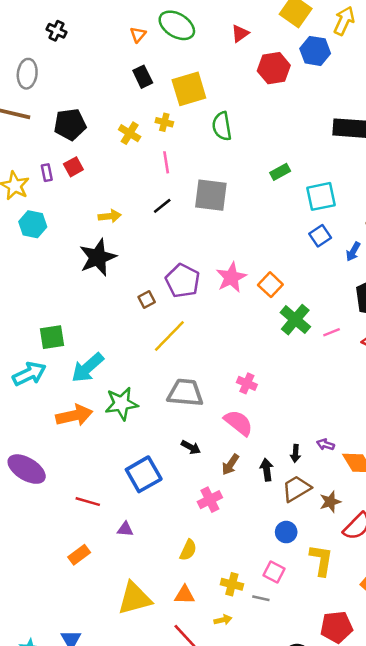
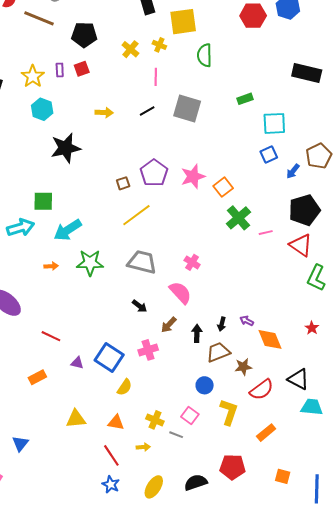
black star: (98, 257) -> (66, 148), moved
orange arrow: (74, 415) -> (51, 266), size x0.5
blue square: (144, 474) -> (109, 357), moved, turned -36
yellow triangle: (135, 598) -> (76, 419), size x0.7

